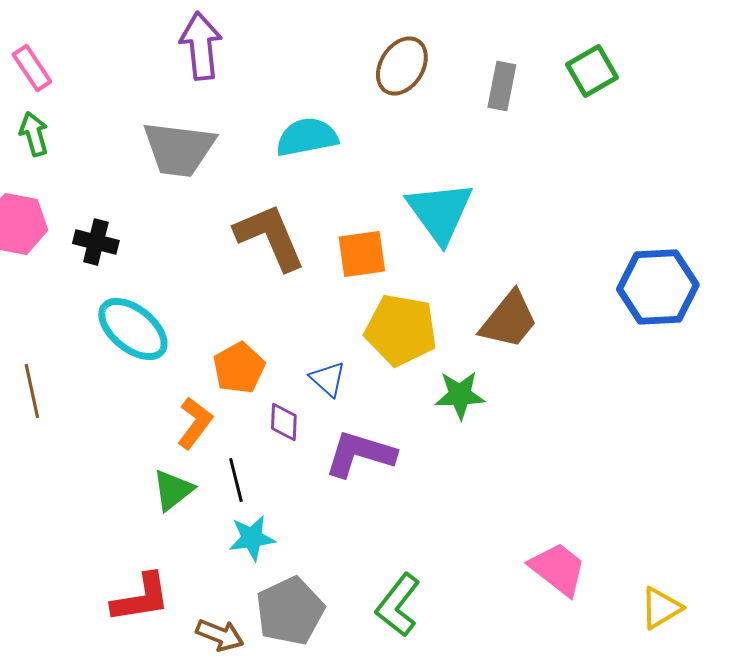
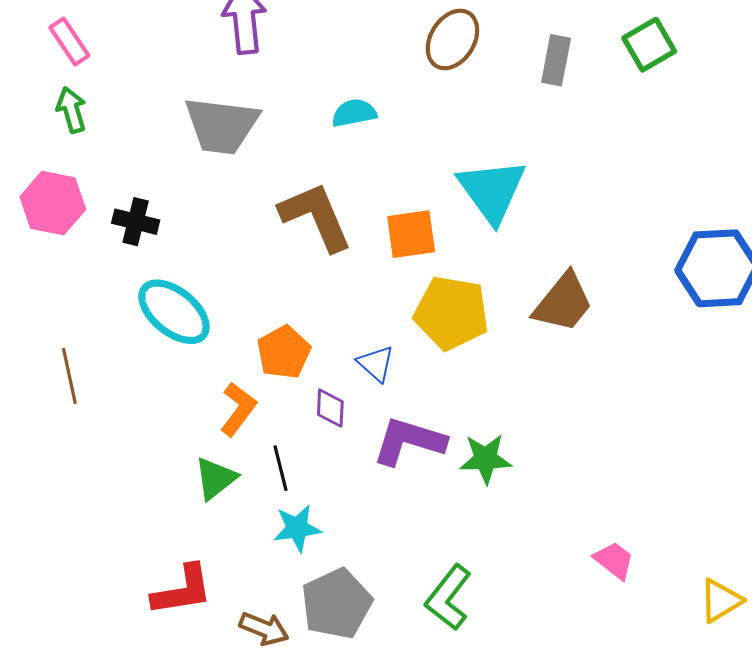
cyan semicircle: (307, 137) -> (354, 113), size x0.7
green star: (460, 395) -> (486, 459), moved
pink trapezoid: (558, 569) -> (614, 560), size x0.7

